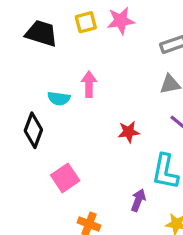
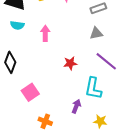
cyan semicircle: (59, 98) -> (17, 25), moved

